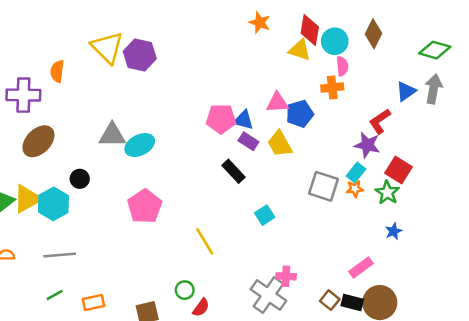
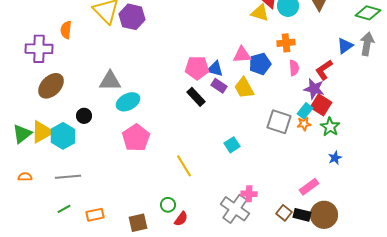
pink semicircle: (342, 66) -> (294, 68), moved
cyan ellipse: (140, 145) -> (128, 102), moved
red square: (399, 170) -> (321, 105), moved
black rectangle: (233, 171) -> (196, 97), moved

